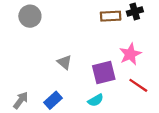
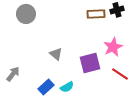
gray arrow: (21, 100) -> (13, 74), moved
cyan semicircle: (96, 100) -> (67, 87), moved

